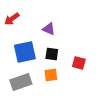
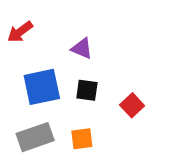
red square: (79, 63) -> (132, 105), turned 32
orange square: (51, 75) -> (82, 139), moved

